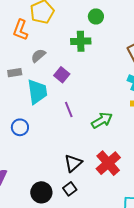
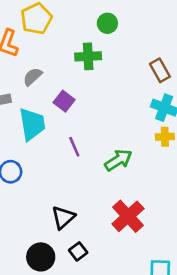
black triangle: (73, 163) -> (63, 217), moved

